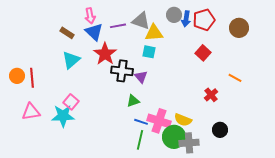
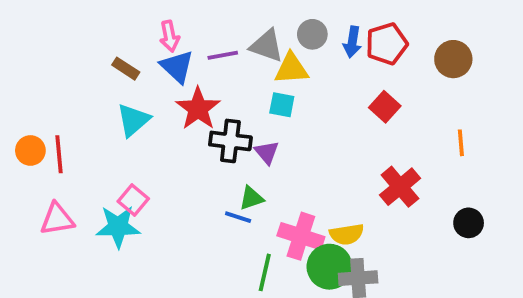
gray circle: (174, 15) -> (312, 34), moved
orange line: (235, 78) -> (461, 143), moved, turned 56
red cross: (211, 95) -> (400, 187), size x1.5
yellow semicircle: (183, 120) -> (347, 234), turned -30
blue line: (141, 122) -> (238, 217), moved
black circle: (220, 130) -> (469, 223), moved

